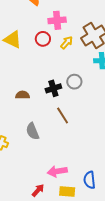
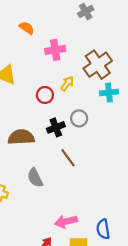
red circle: (43, 39) -> (45, 95), moved
yellow arrow: (67, 43) -> (67, 84), moved
brown semicircle: (23, 95) -> (21, 137), size x1.6

